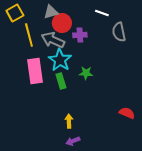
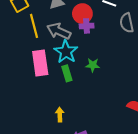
red circle: (62, 23) -> (82, 14), moved
yellow arrow: (69, 121) -> (60, 115), moved

